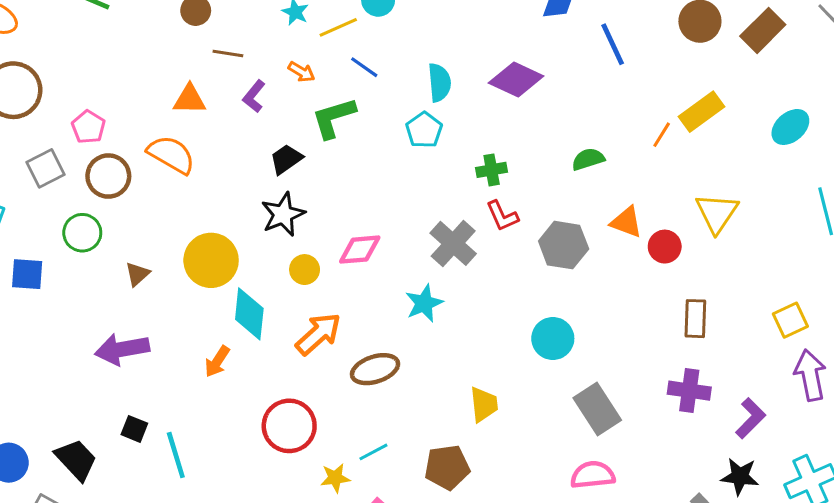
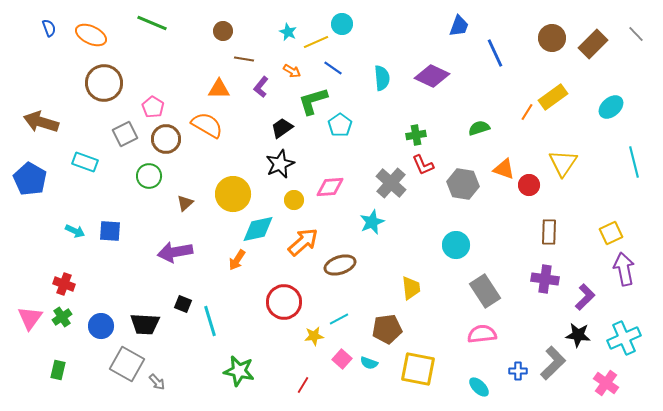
cyan pentagon: (424, 130) -> (340, 125), moved
blue square: (27, 274) -> (110, 231), moved
cyan diamond: (249, 314) -> (258, 229), turned 72
black trapezoid: (76, 460) -> (145, 324), turned 136

